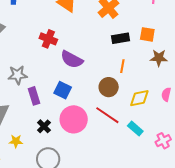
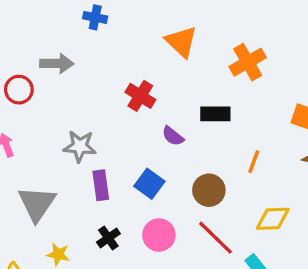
black rectangle: (120, 38) -> (215, 114), moved
purple semicircle: (72, 59) -> (173, 136), size x0.6
brown circle: (109, 87) -> (209, 190), moved
pink circle: (74, 119) -> (159, 235), size x0.7

